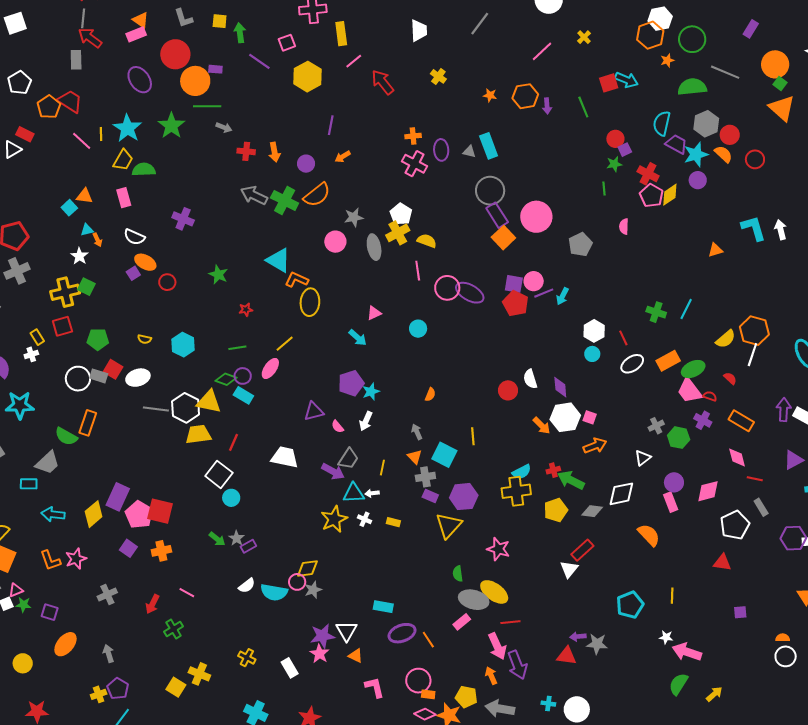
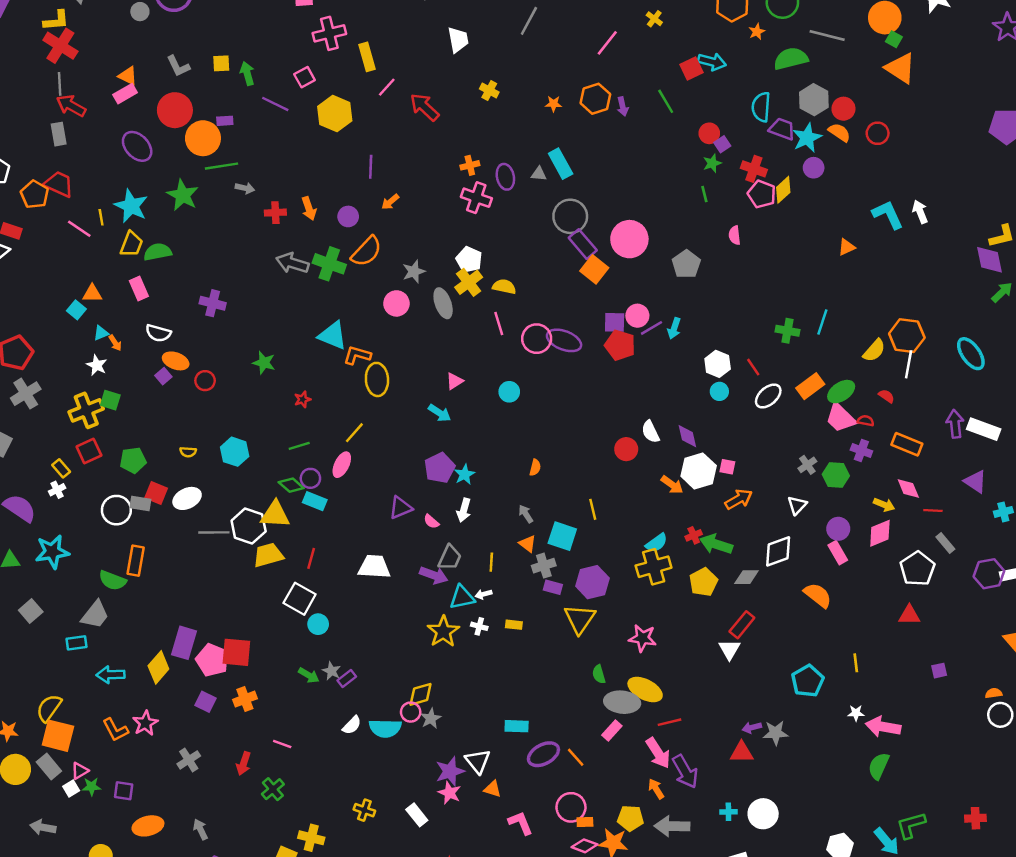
green diamond: (226, 379) -> (291, 485), turned 30
purple triangle: (793, 460) -> (975, 482), turned -50
orange ellipse: (65, 644) -> (148, 826), turned 45
yellow arrow: (714, 694) -> (884, 505), moved, turned 72

